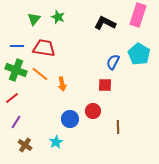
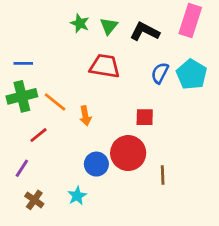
green triangle: (34, 19) -> (109, 26), moved
red trapezoid: (44, 48) -> (105, 66), moved
blue semicircle: (113, 62) -> (160, 73), moved
green cross: (16, 70) -> (22, 96), turned -35
red line: (12, 98) -> (38, 135), moved
red circle: (93, 111) -> (128, 153), size x1.6

